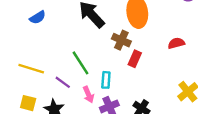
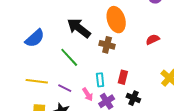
blue semicircle: (38, 17) -> (35, 38), size x1.5
red rectangle: (135, 59) -> (123, 77), moved
green line: (81, 63) -> (69, 57), moved

